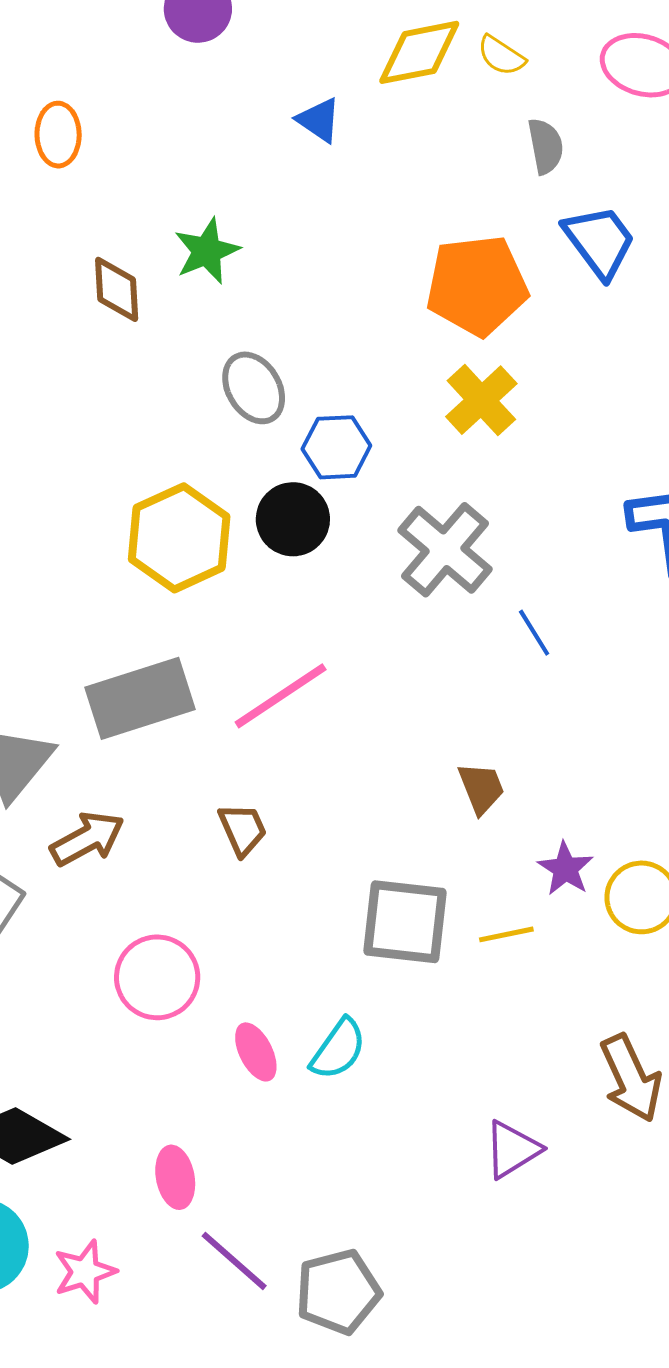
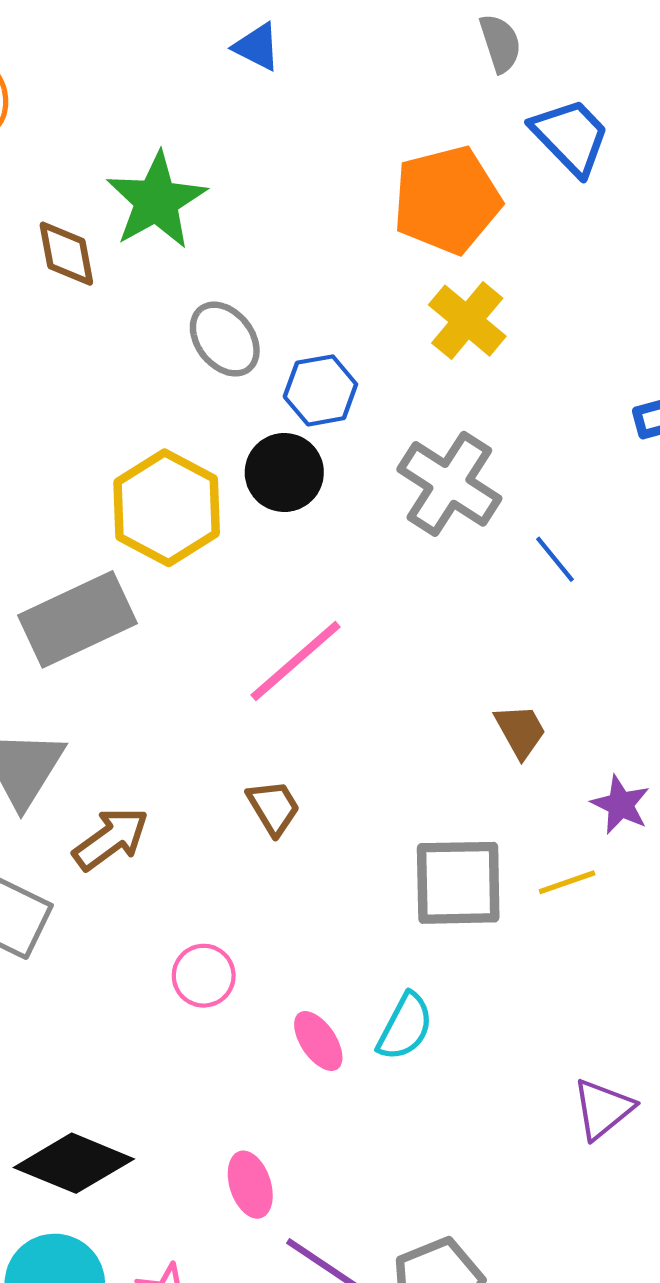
green star: (207, 251) -> (156, 201), size x1.4
gray rectangle: (140, 698) -> (78, 619), moved
pink circle: (157, 977) -> (204, 976), size x0.7

